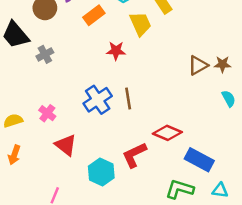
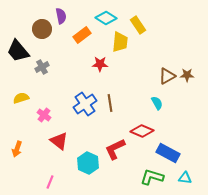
yellow trapezoid: (140, 24) -> (120, 42), turned 30
cyan semicircle: (229, 99) -> (157, 103), moved
yellow semicircle: (13, 121) -> (21, 98), moved

